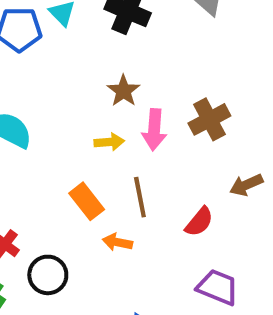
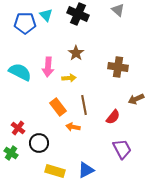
brown cross: (209, 119) -> (118, 67), turned 36
pink arrow: (154, 130) -> (48, 67), moved
purple trapezoid: (218, 287) -> (122, 149), turned 40

